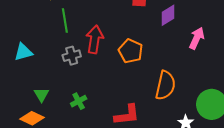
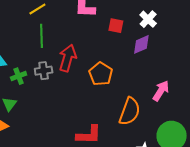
pink arrow: (197, 38) -> (161, 91), moved
green cross: (79, 101) -> (19, 76), moved

